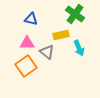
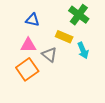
yellow rectangle: (61, 35) -> (64, 37), turned 35

